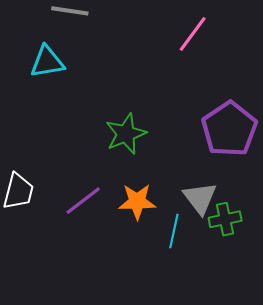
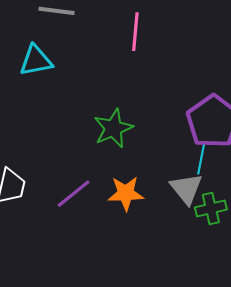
pink line: (193, 34) -> (135, 32), moved, turned -30
cyan line: (174, 231) -> (201, 158), moved

